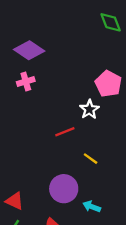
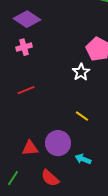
red line: (65, 132) -> (26, 90), moved
red triangle: (15, 201) -> (30, 148), moved, turned -30

